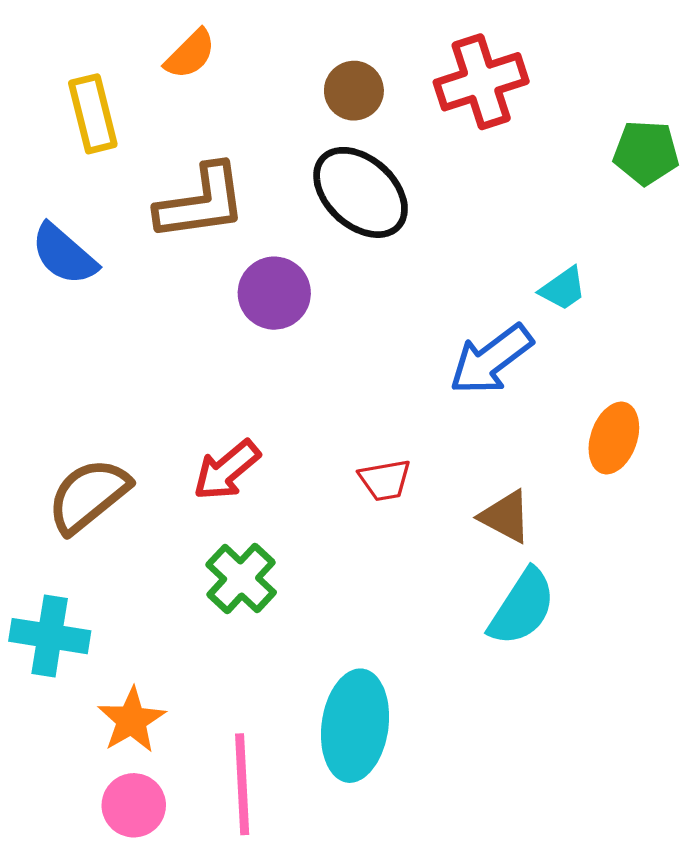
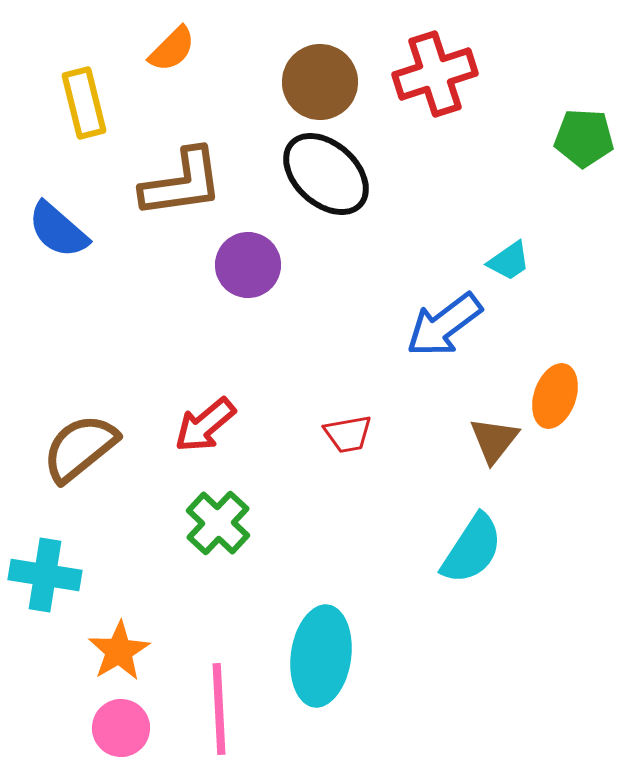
brown circle: (354, 91) -> (320, 82), size x1.4
brown triangle: (505, 517) -> (494, 440), moved, turned 40

